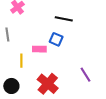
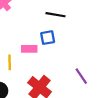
blue square: (56, 39) -> (48, 38), turned -32

